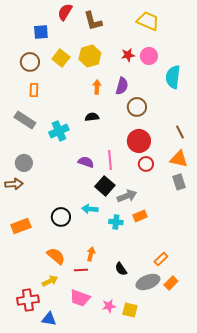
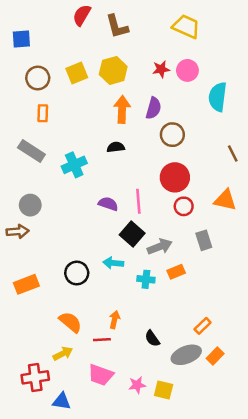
blue square: (41, 32) -> (21, 39), moved
yellow square: (61, 58) -> (77, 73), turned 30
orange arrow: (97, 87) -> (122, 109), size x1.5
brown line: (180, 132) -> (233, 153), moved
gray rectangle: (179, 182) -> (204, 240), moved

